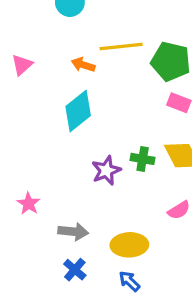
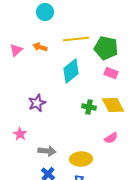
orange arrow: (83, 65) -> (40, 47), moved
cyan diamond: (78, 111) -> (71, 71), moved
purple star: (106, 170) -> (37, 103), moved

